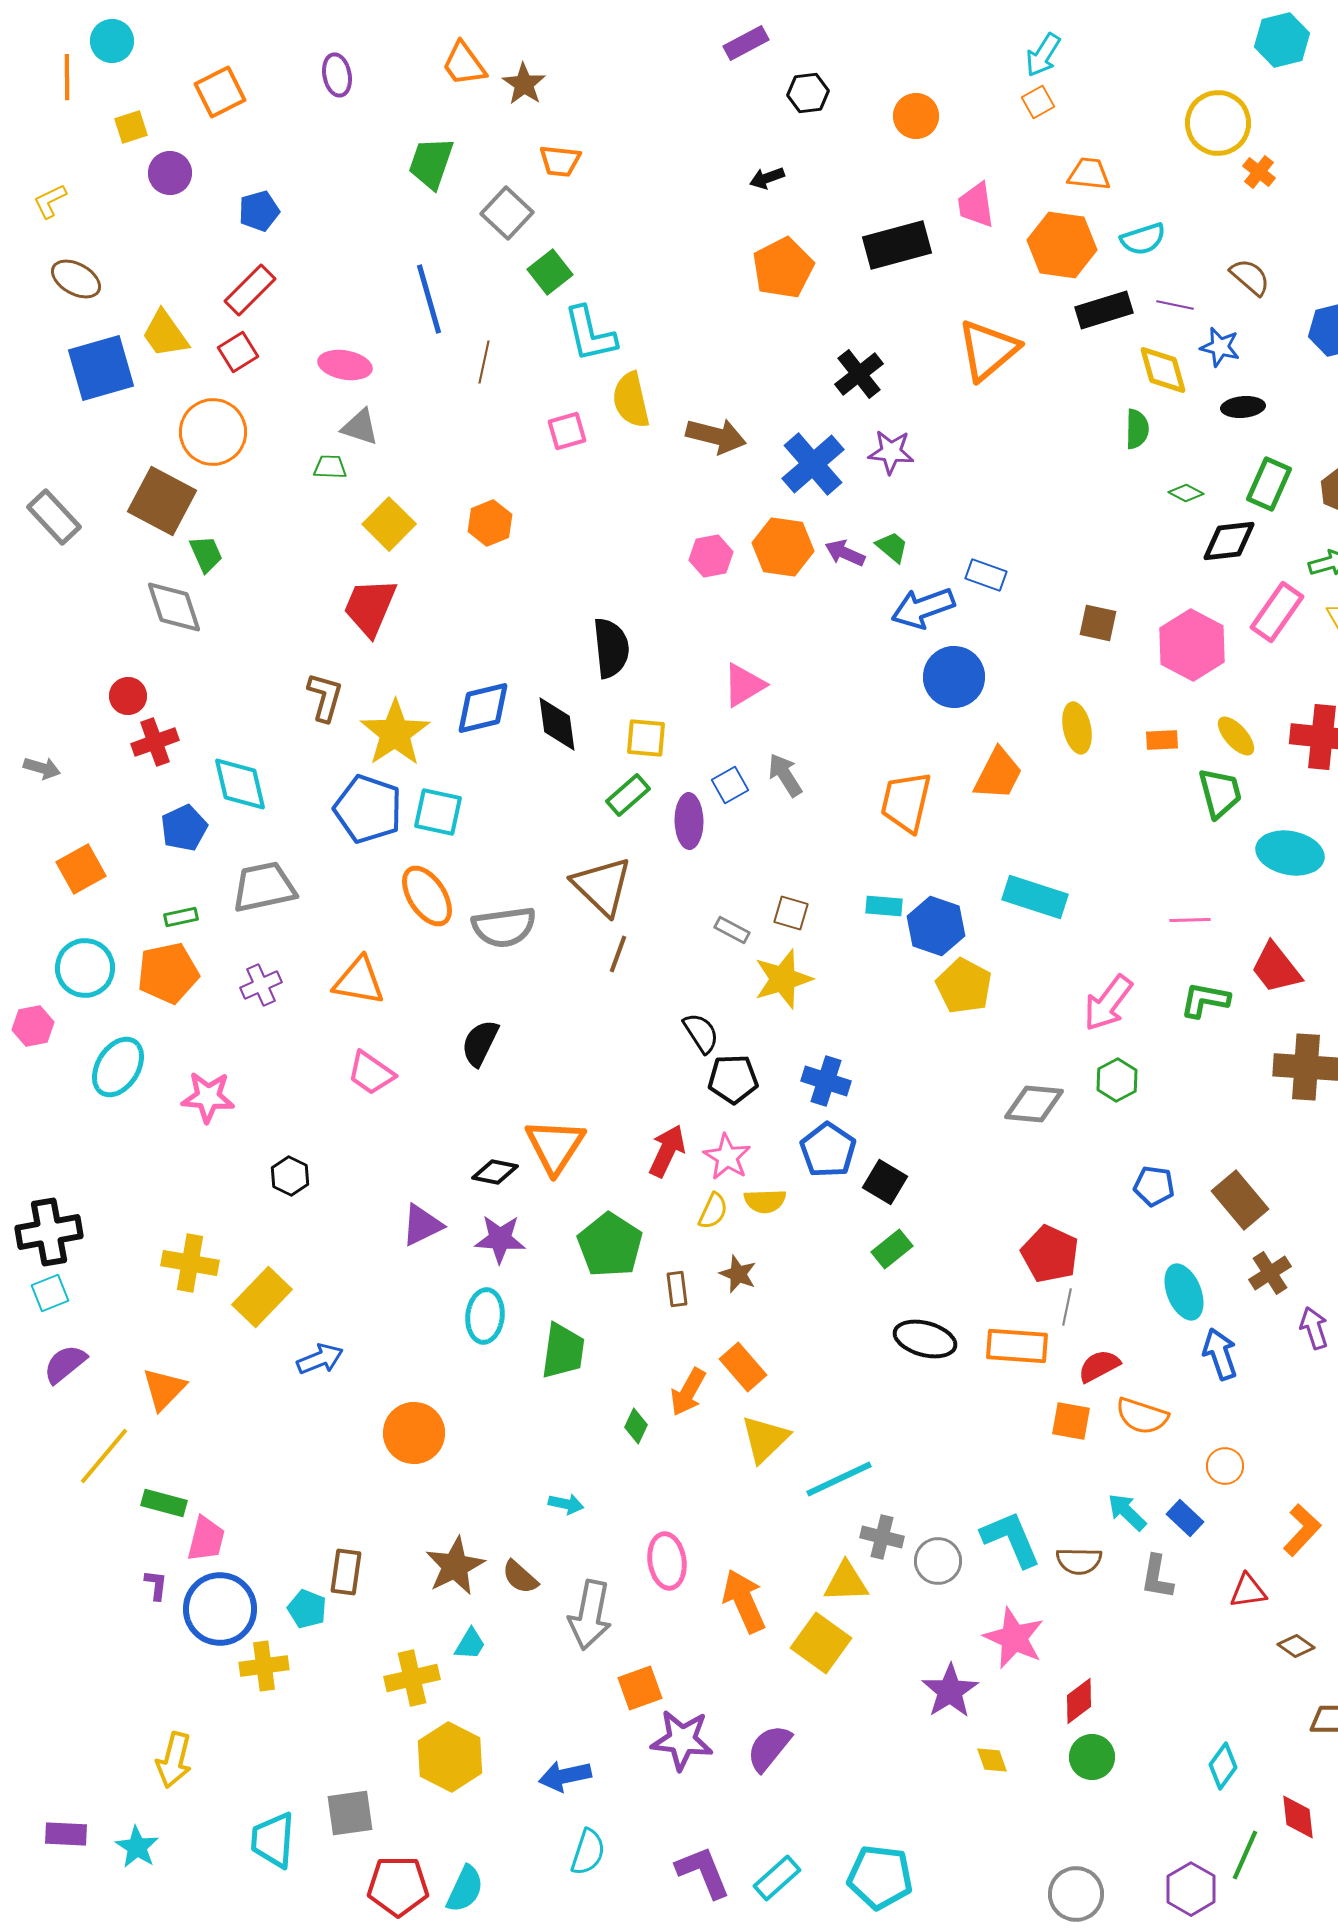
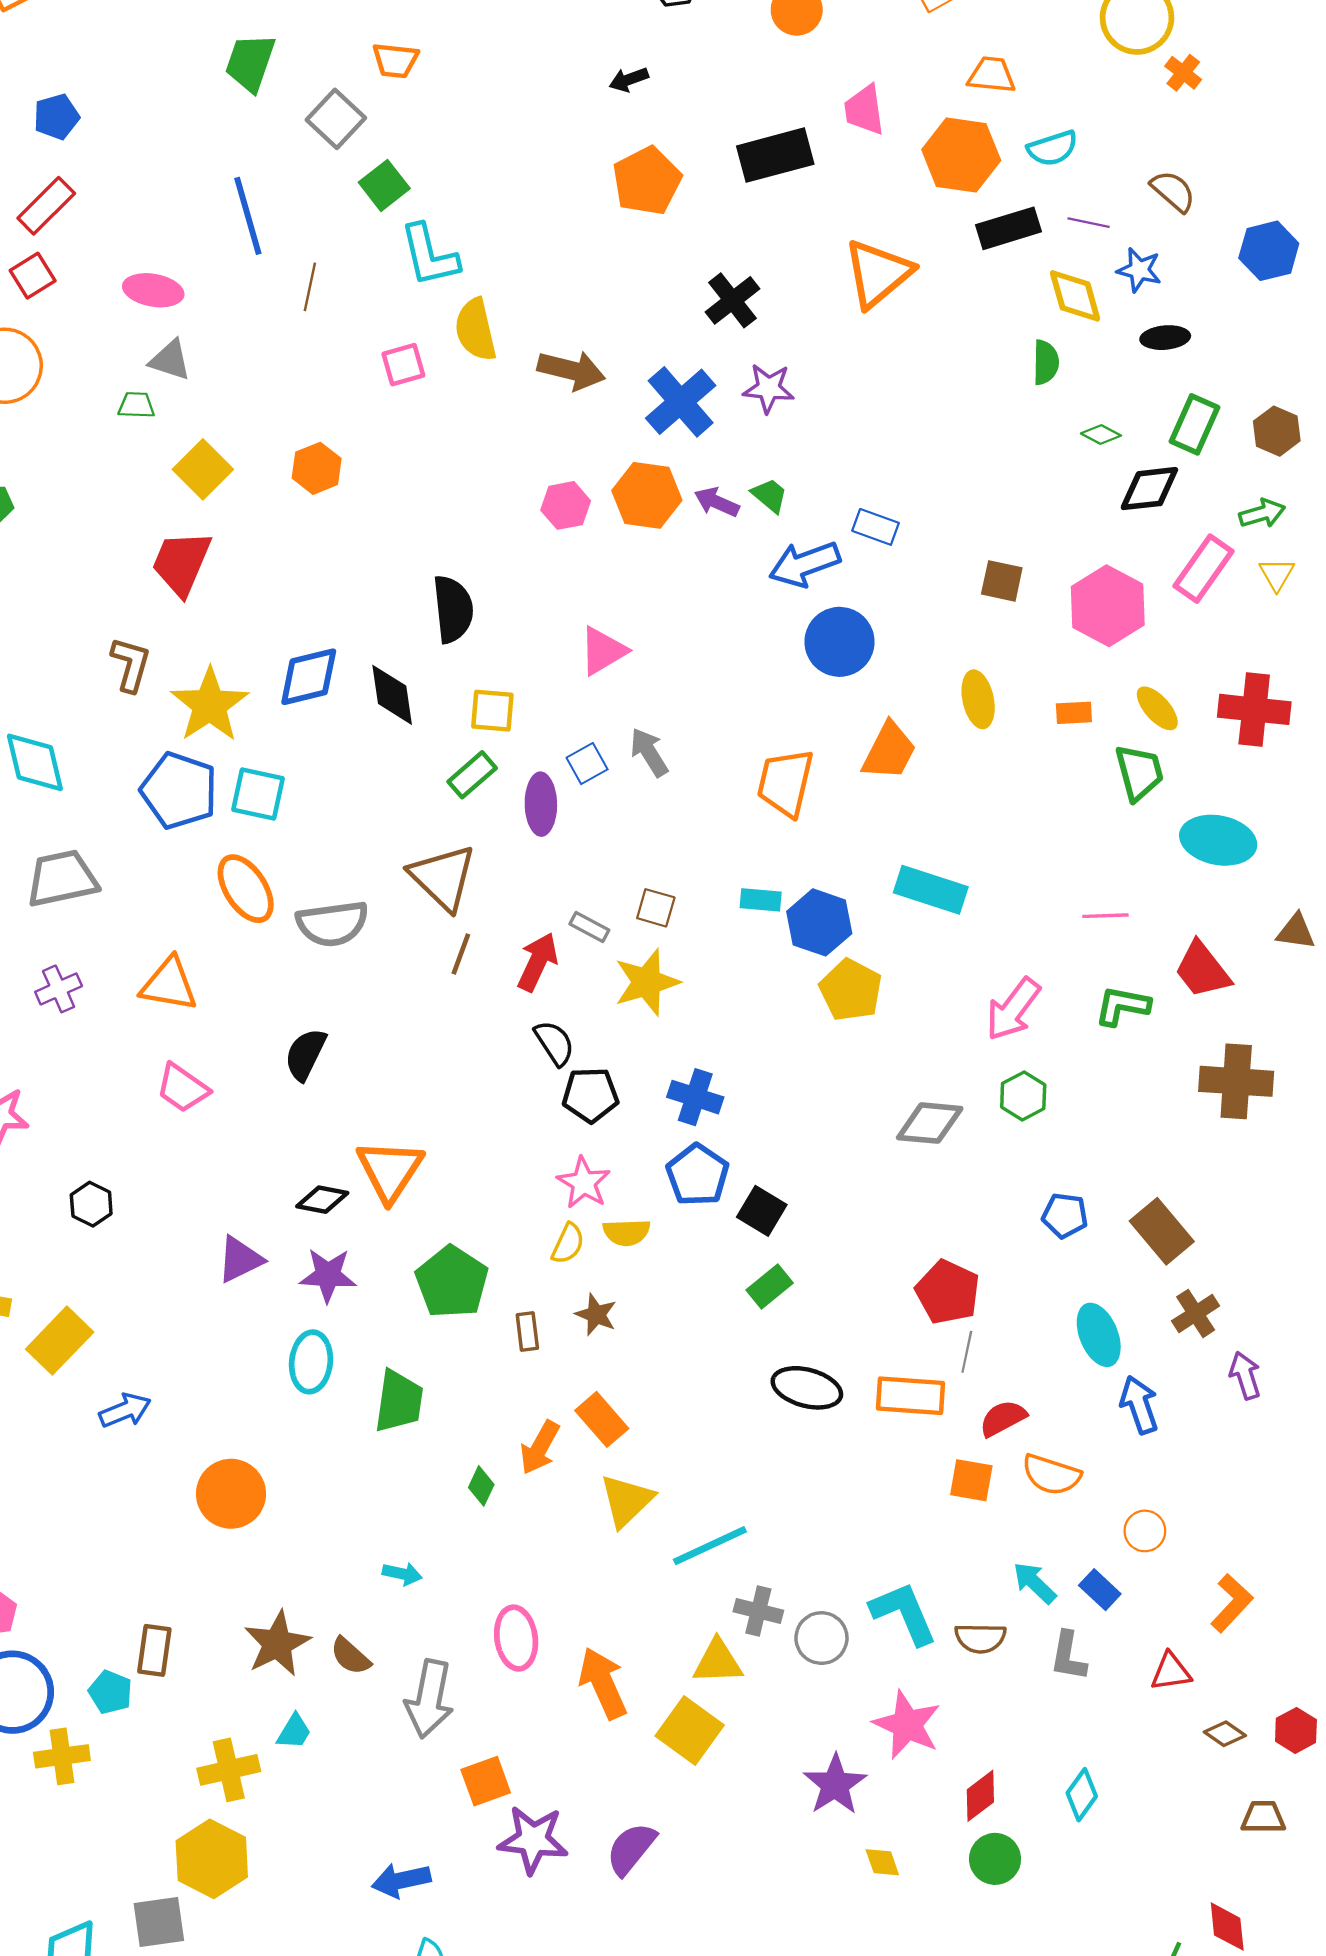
red arrow: (667, 1151) -> (537, 962), moved
yellow hexagon: (450, 1757) -> (212, 1859), moved
cyan diamond: (1223, 1766) -> (1082, 1795), moved

